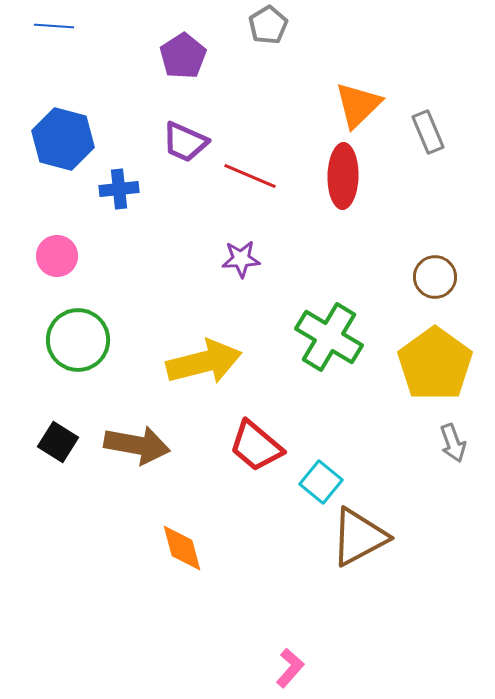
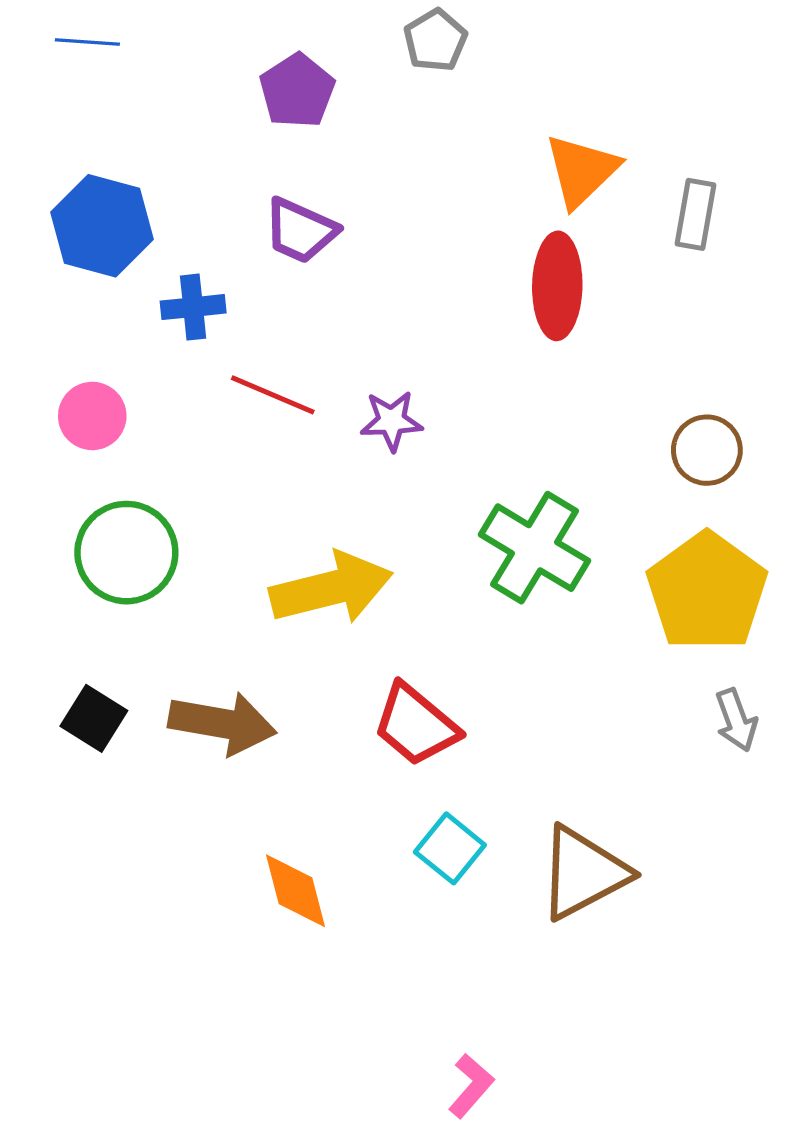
gray rectangle: (428, 132) -> (695, 214), turned 33
red line: (250, 176) -> (273, 395), moved
cyan square: (321, 482) -> (450, 848), moved

